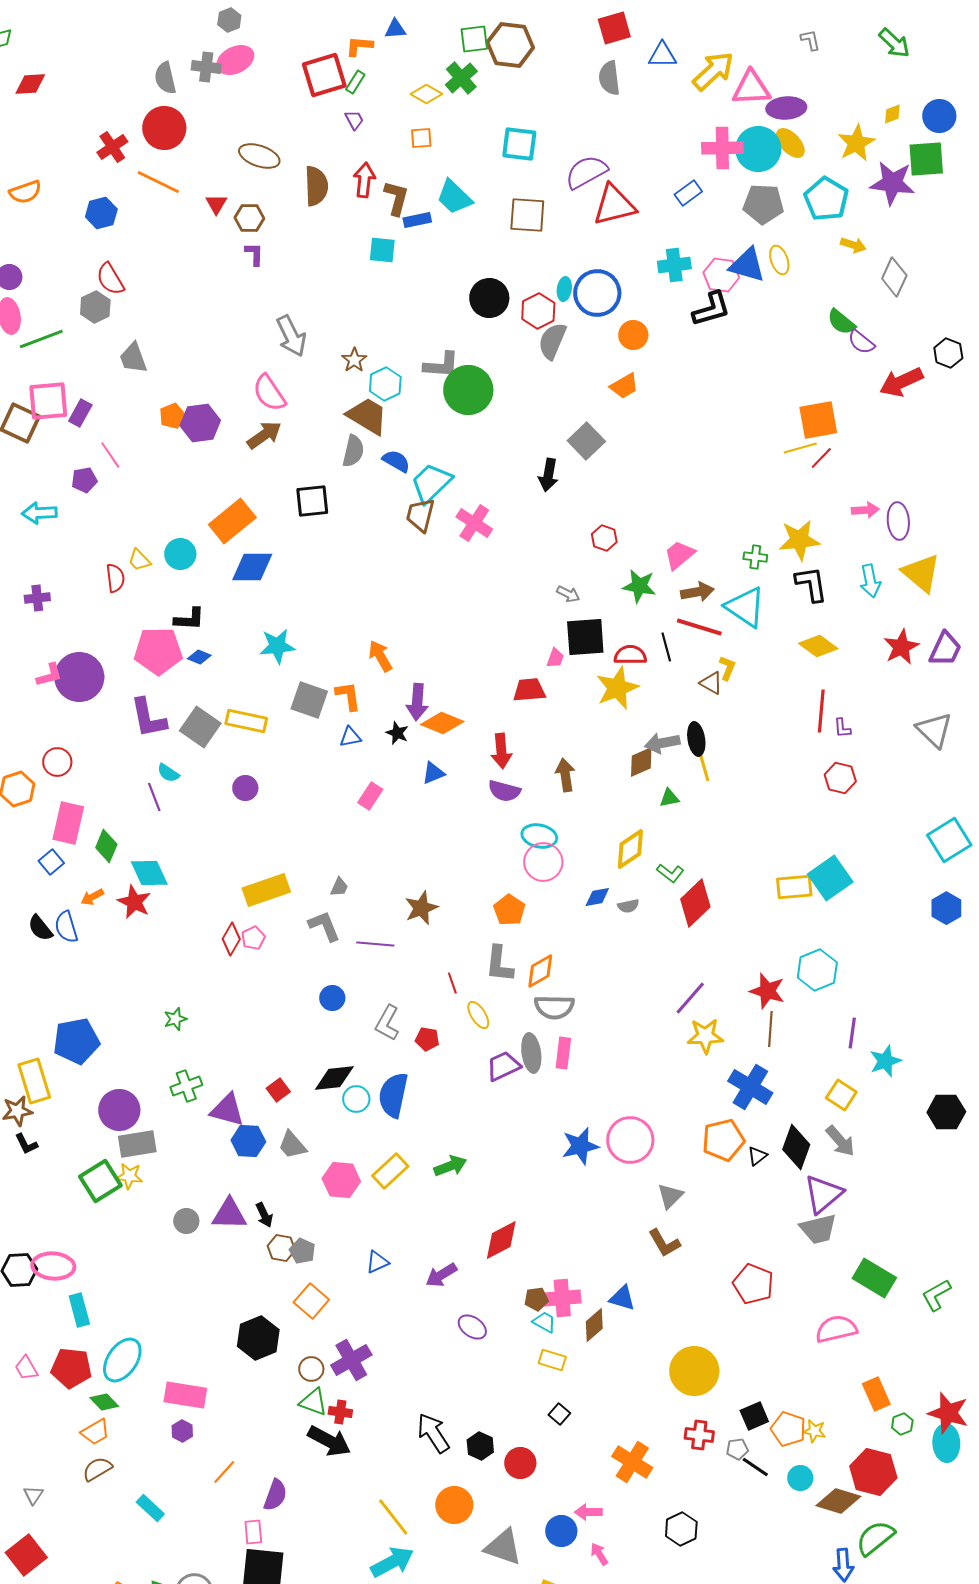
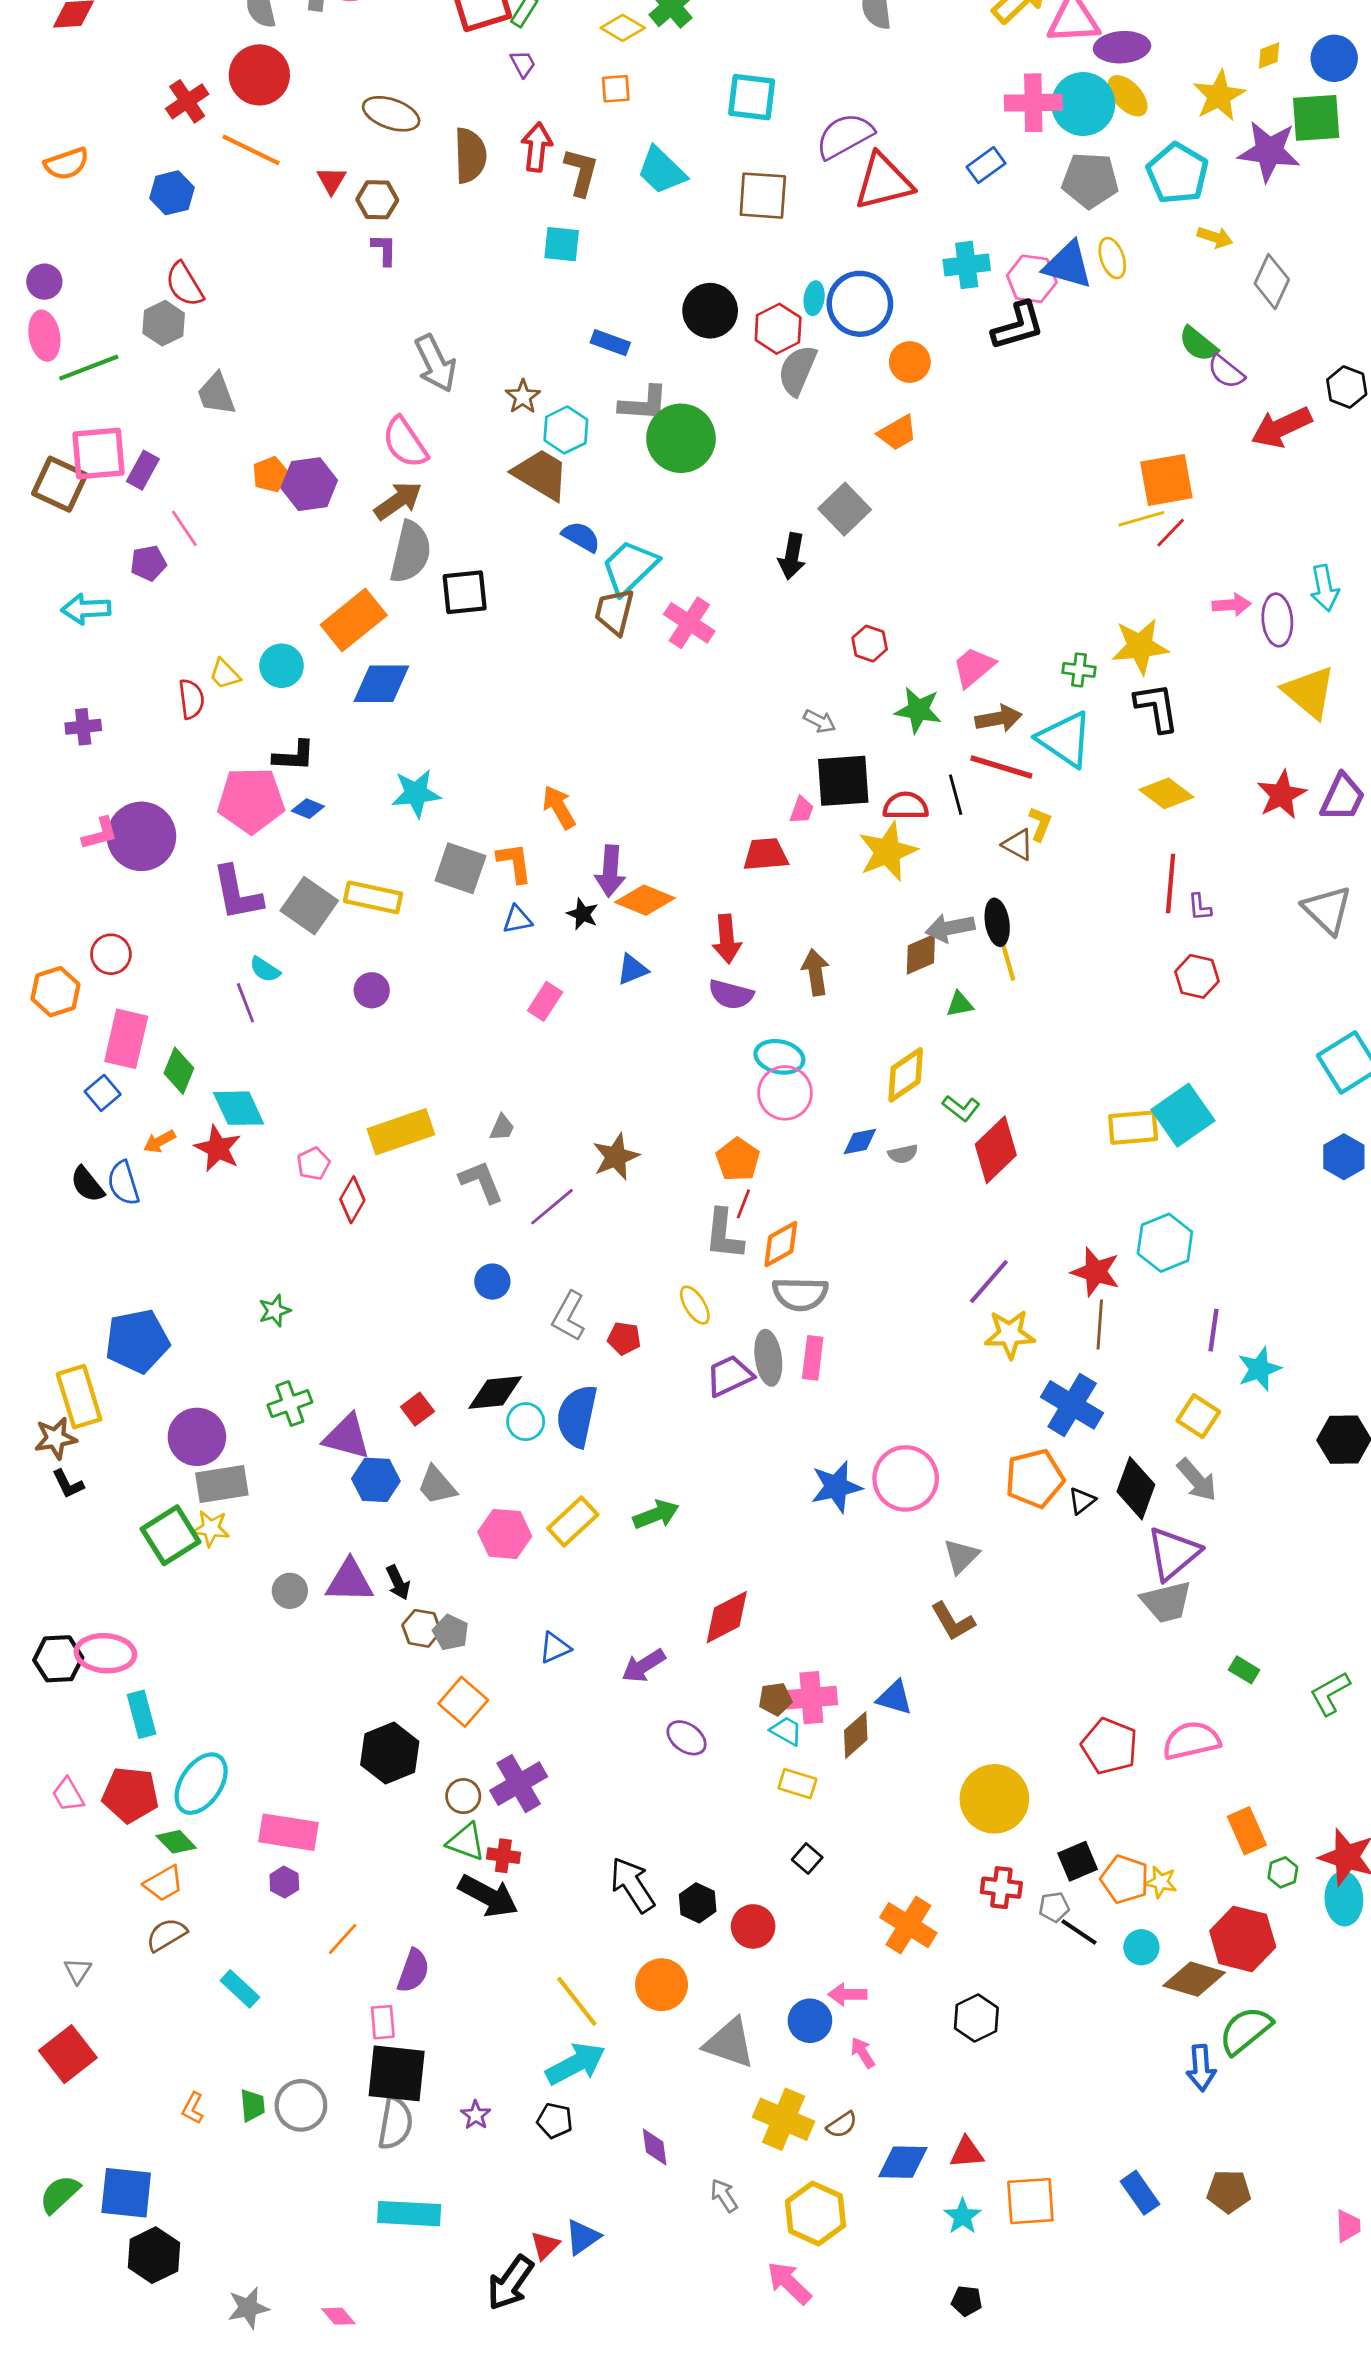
blue rectangle: (417, 220) -> (610, 343), moved, turned 32
gray semicircle: (353, 451) -> (411, 552), moved, size x1.4
cyan arrow: (870, 581) -> (1324, 588), moved
pink pentagon: (253, 938) -> (313, 1164), moved
purple line: (375, 944) -> (552, 1207), turned -45
red line: (452, 983) -> (743, 1204), moved, turned 40
green rectangle: (874, 1278) -> (1244, 1670), size x0.5
red pentagon: (753, 1284) -> (1110, 1746), moved

